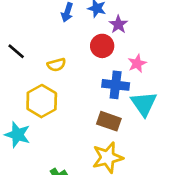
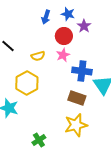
red circle: (102, 46) -> (64, 36), moved
pink star: (137, 63) -> (63, 55), moved

